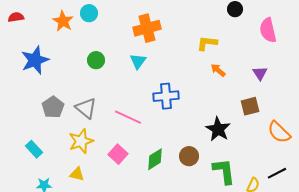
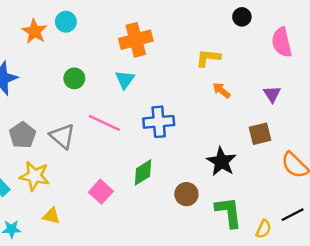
pink line: (128, 117) -> (104, 123), moved
yellow star: (81, 141) -> (35, 176), moved, turned 30
green diamond: (155, 159) -> (143, 172), moved

